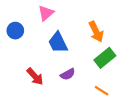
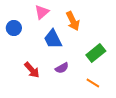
orange arrow: (96, 32) -> (73, 21), moved

